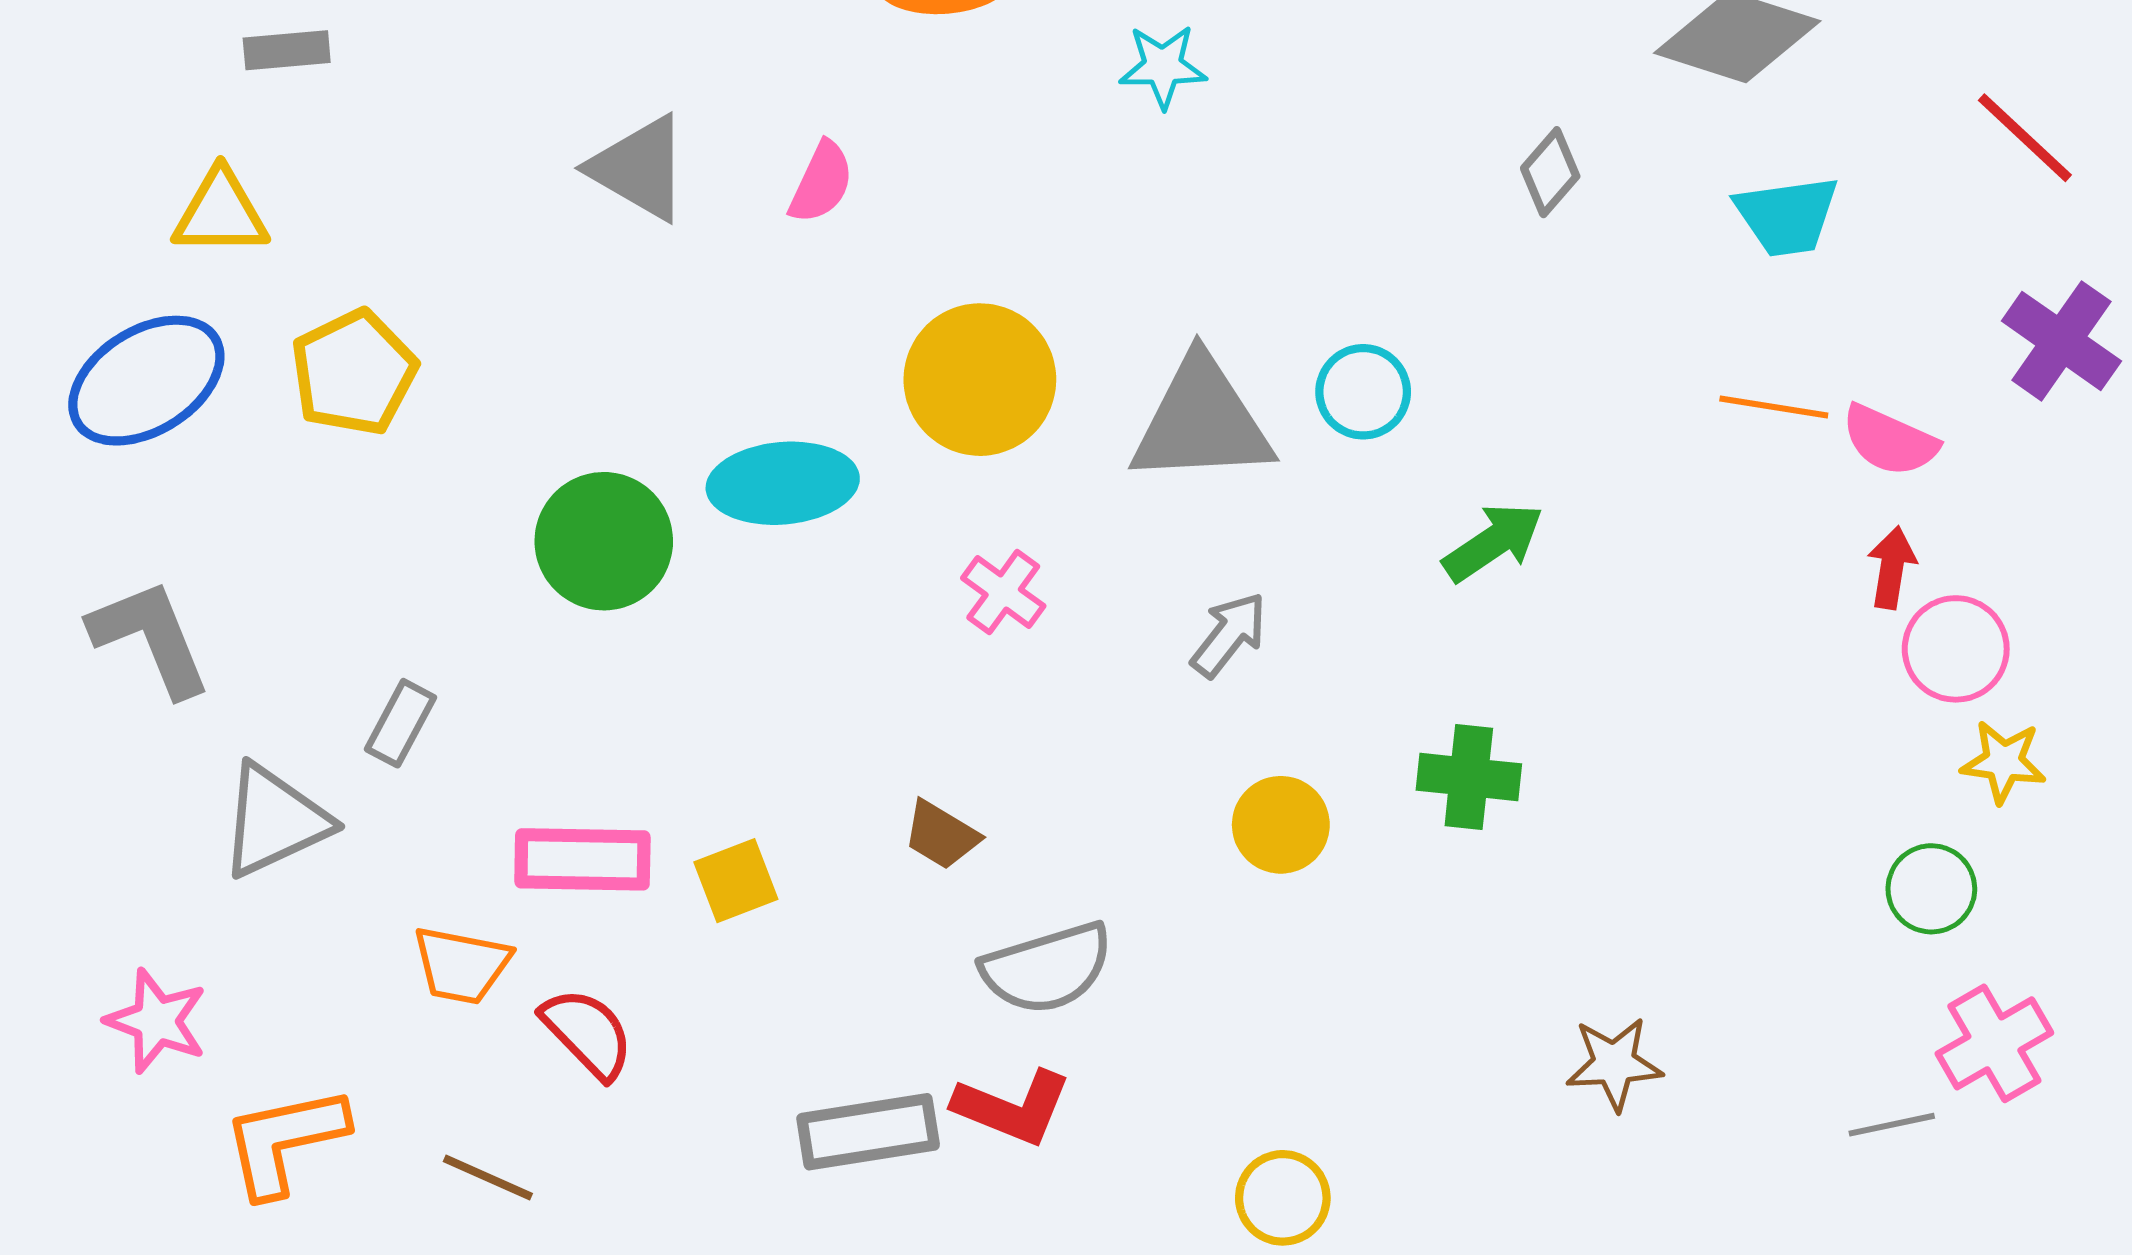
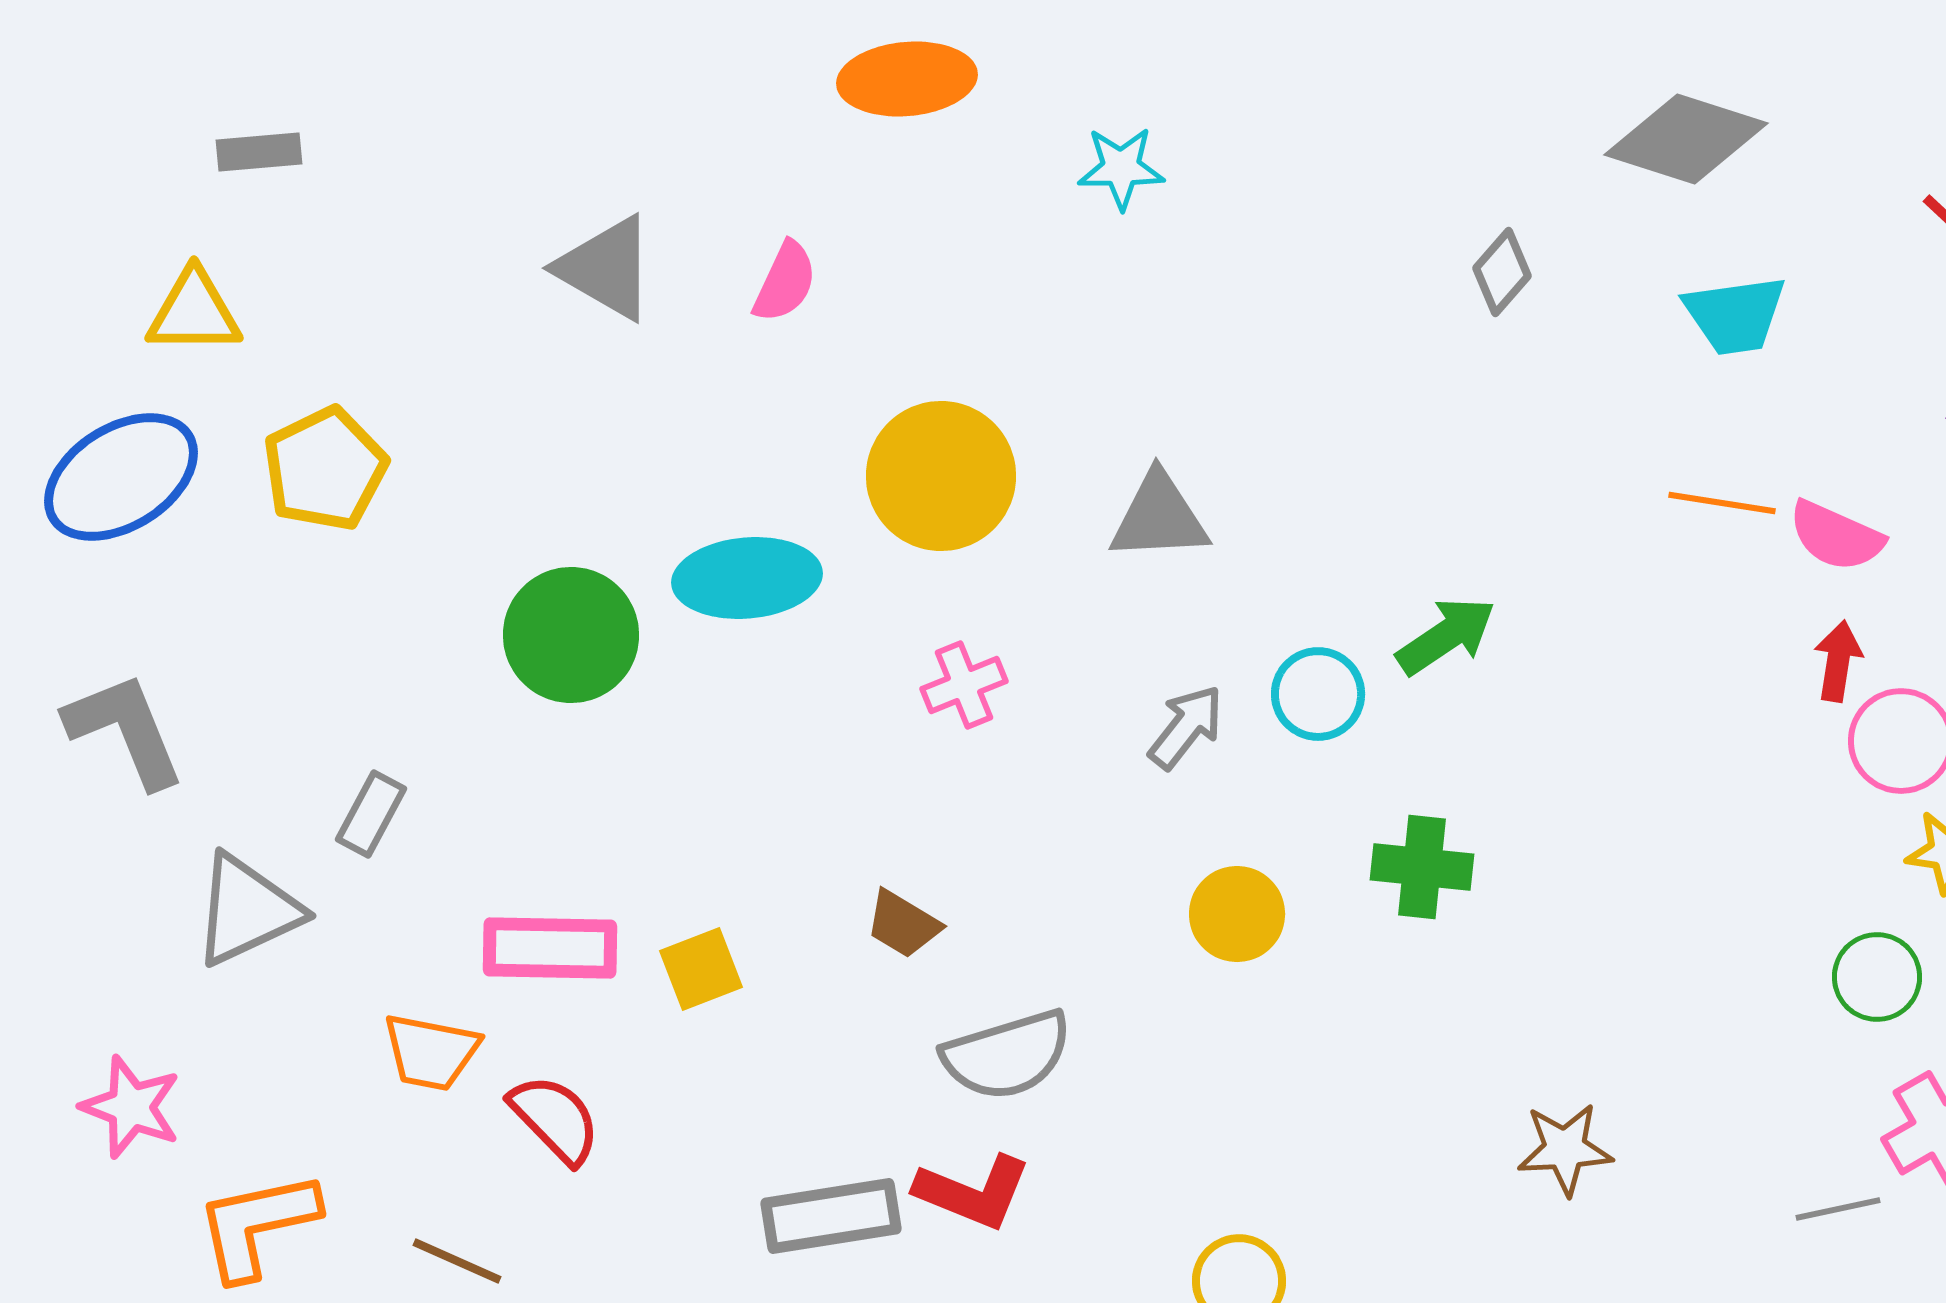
cyan circle: (1363, 392) -> (1318, 694), moved
gray triangle: (1201, 421) -> (1159, 517), size x0.7
pink cross: (1003, 592) -> (964, 685), turned 32

